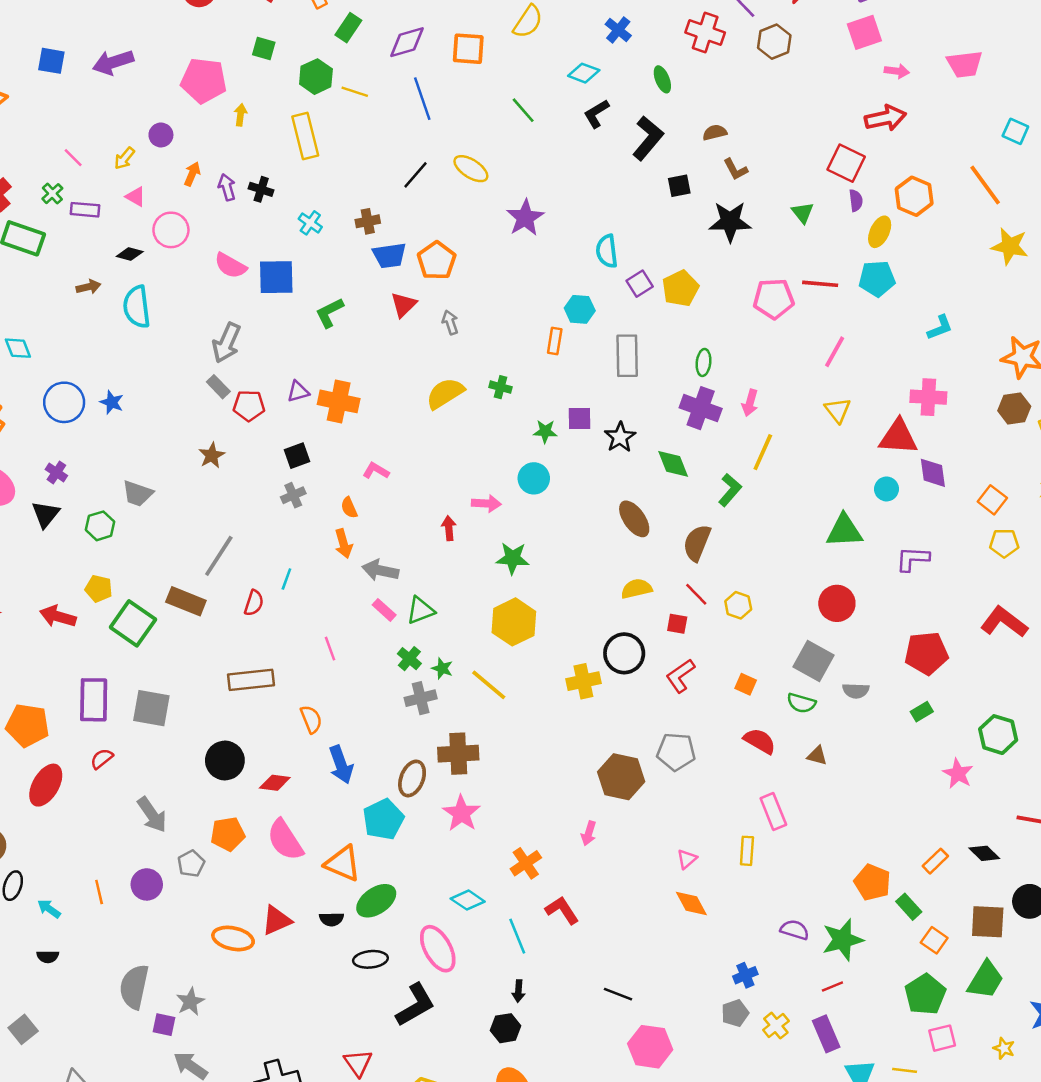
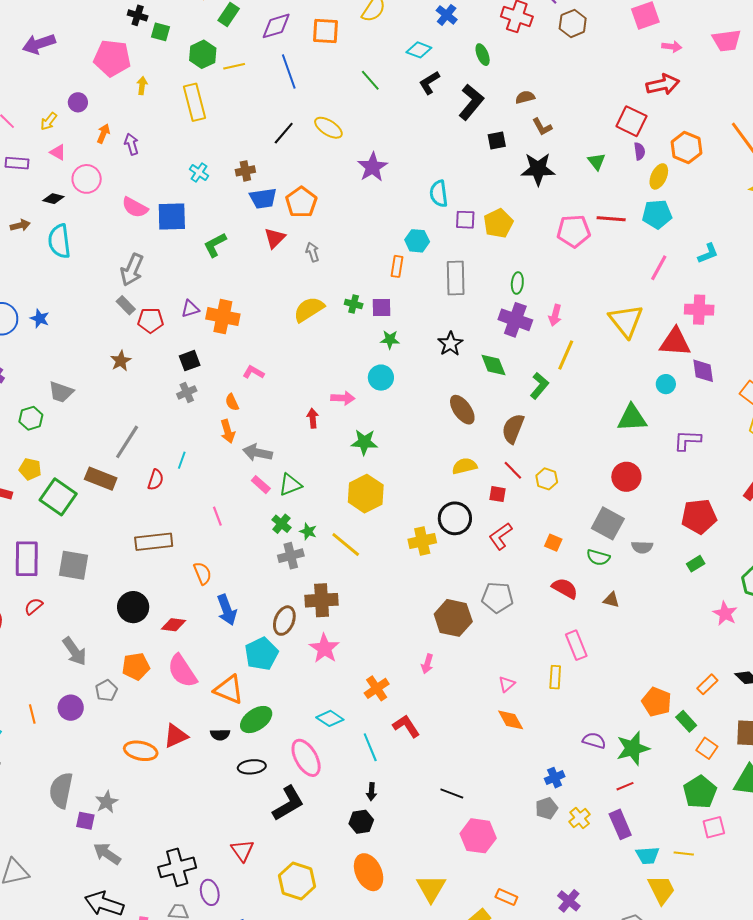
yellow line: (355, 92) -> (234, 66), turned -30
black cross: (261, 189) -> (138, 15), moved
purple square: (640, 284) -> (465, 220), turned 35
pink line: (835, 352) -> (659, 268), moved
yellow triangle: (838, 410) -> (626, 321), size x1.6
purple square: (579, 418) -> (382, 307), moved

